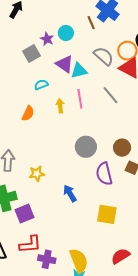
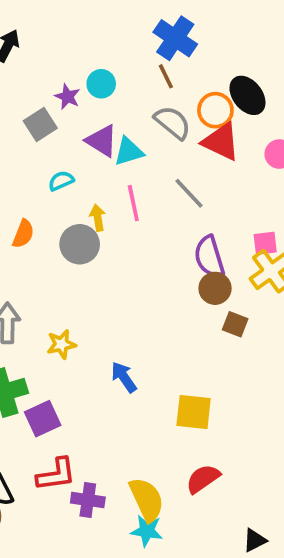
brown line: (91, 23) -> (166, 76), moved
orange semicircle: (28, 113) -> (23, 234), moved
gray circle: (86, 147) -> (80, 244), moved
purple semicircle: (104, 174) -> (209, 257), moved
red semicircle: (120, 256) -> (203, 479), moved

